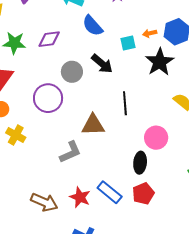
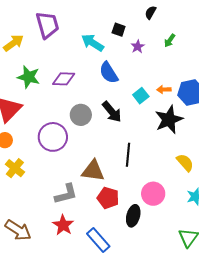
cyan square: (128, 43) -> (141, 96), turned -35
red pentagon: (143, 194) -> (108, 198), moved, turned 30
red star: (80, 197) -> (63, 225), moved
brown arrow: (44, 202) -> (18, 230), moved

